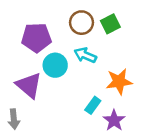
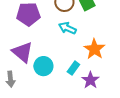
cyan circle: (55, 65) -> (43, 66), moved
orange star: (119, 81) -> (94, 49), turned -30

